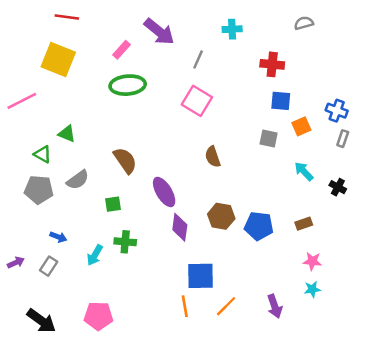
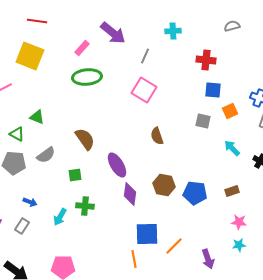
orange line: (226, 306) -> (174, 246), moved

